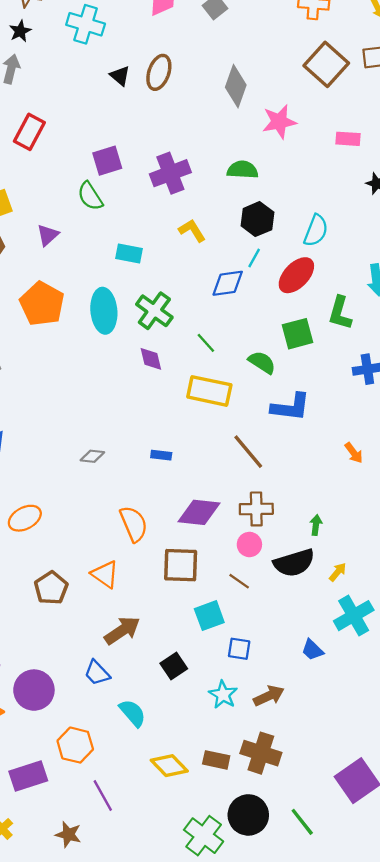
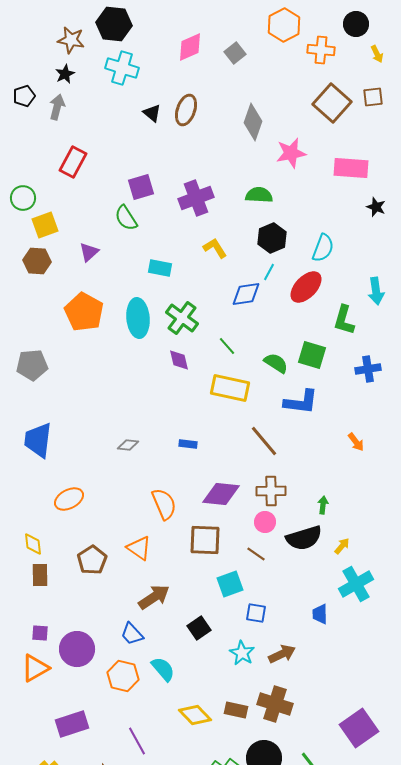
pink rectangle: (348, 139) -> (351, 168), size x1.6
green square: (298, 334) -> (312, 355), moved, turned 32
blue trapezoid: (312, 650) -> (320, 614), turned 45
orange hexagon: (75, 745) -> (123, 676), moved

